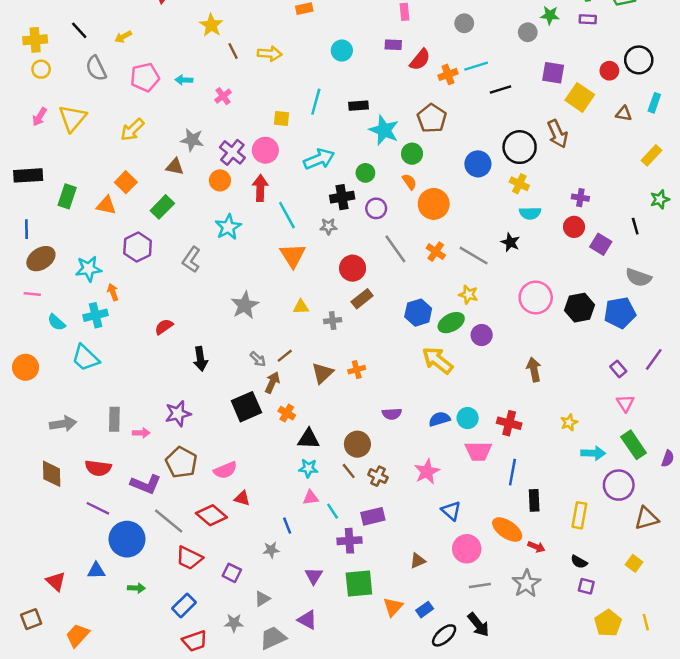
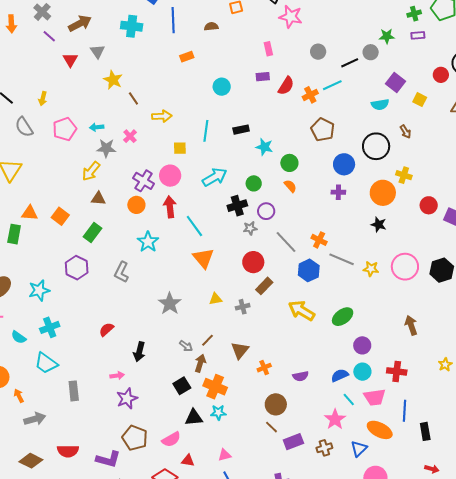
yellow arrow: (123, 37) -> (43, 99), turned -40
yellow arrow: (270, 54) -> (162, 116), moved
purple square: (553, 73) -> (395, 82), turned 36
black line: (500, 90) -> (350, 63), moved
yellow square: (580, 97) -> (420, 100), size x0.6
brown pentagon: (432, 118) -> (323, 130), moved
yellow arrow: (132, 130) -> (91, 171), moved
cyan star: (384, 130) -> (264, 147), size x0.7
brown arrow: (558, 134) -> (405, 132), size x0.6
gray star: (192, 140) -> (106, 148), moved
yellow cross: (519, 184) -> (404, 175), moved
purple cross: (580, 198) -> (338, 192), moved
orange circle: (434, 204) -> (383, 193), moved
orange triangle: (106, 205) -> (30, 213), moved
cyan semicircle: (530, 213) -> (380, 104), moved
gray star: (328, 226) -> (250, 228), moved
gray line: (474, 256) -> (342, 259), moved
orange arrow: (113, 292) -> (19, 396), moved
yellow star: (468, 295) -> (371, 269), moved
blue hexagon: (418, 313) -> (309, 270), moved
green ellipse: (451, 323) -> (343, 317), moved
purple circle: (482, 335) -> (362, 345), moved
black arrow: (200, 359) -> (139, 352), turned 30
yellow arrow: (437, 360) -> (302, 311), moved
orange cross: (357, 370) -> (264, 368), moved
black square: (246, 407) -> (182, 386), size x0.7
orange cross: (287, 413) -> (215, 387), size x1.6
gray rectangle: (114, 419) -> (74, 391), moved
pink arrow: (141, 433) -> (117, 376), moved
black triangle: (309, 439) -> (194, 417), moved
cyan star: (308, 468) -> (218, 412), moved
brown diamond: (52, 474) -> (31, 461), turned -55
brown cross: (378, 476) -> (324, 448), moved, turned -35
pink triangle: (311, 498) -> (225, 455), moved
cyan line: (333, 511) -> (349, 399), moved
blue triangle: (451, 511) -> (359, 449), turned 42
purple rectangle: (373, 516) -> (293, 442), moved
orange ellipse: (507, 530) -> (380, 430), moved

